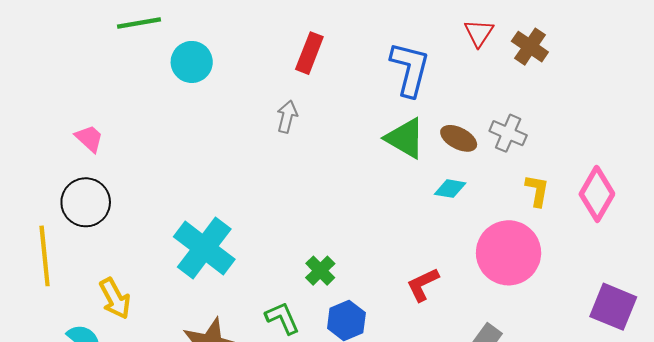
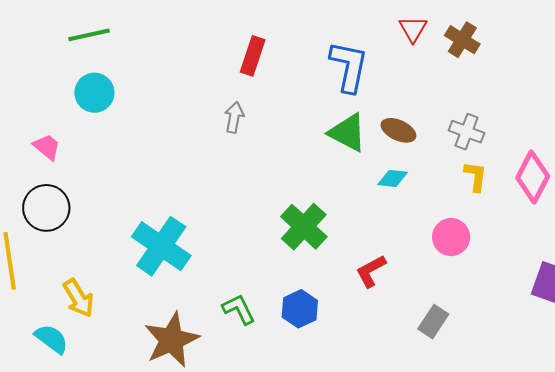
cyan circle: (192, 62) -> (94, 93), moved
gray cross: (508, 133) -> (467, 132), moved
pink circle: (509, 253) -> (451, 237), size x0.6
green cross: (320, 271) -> (304, 227), moved, size x1.6

